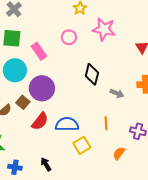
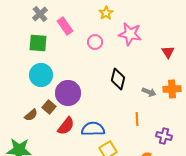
pink rectangle: (39, 51) -> (65, 26), moved
gray arrow: (117, 93) -> (149, 92), moved
orange line: (106, 123) -> (137, 119), moved

